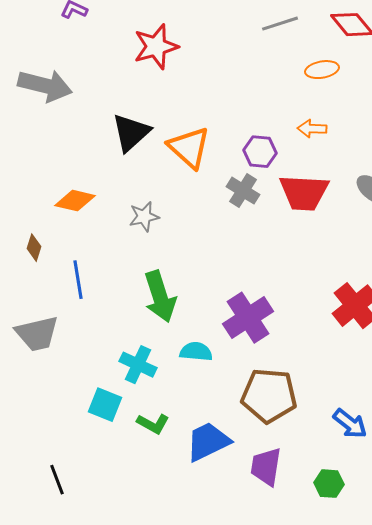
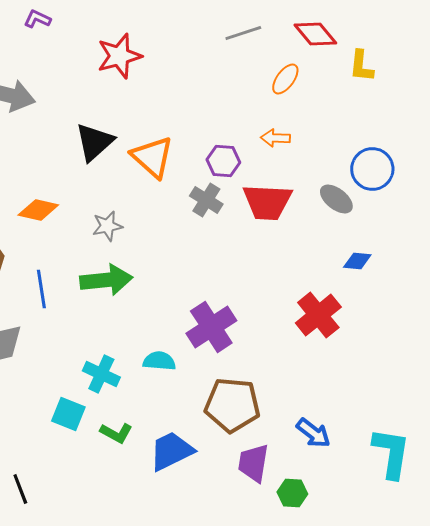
orange ellipse: (322, 70) -> (285, 79), turned -44
green arrow: (160, 297) -> (106, 280), moved, turned -78
purple trapezoid: (266, 467) -> (253, 463), moved

